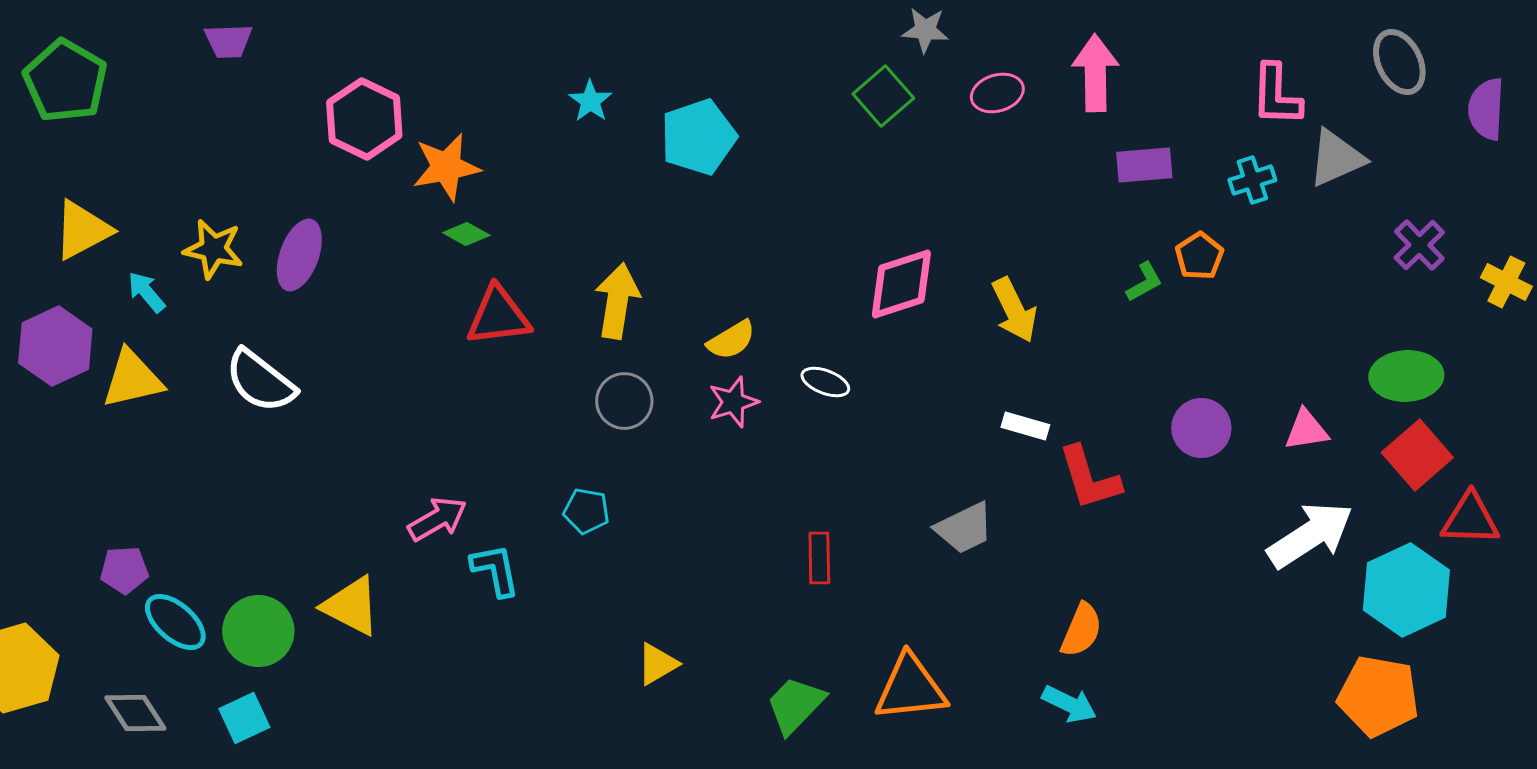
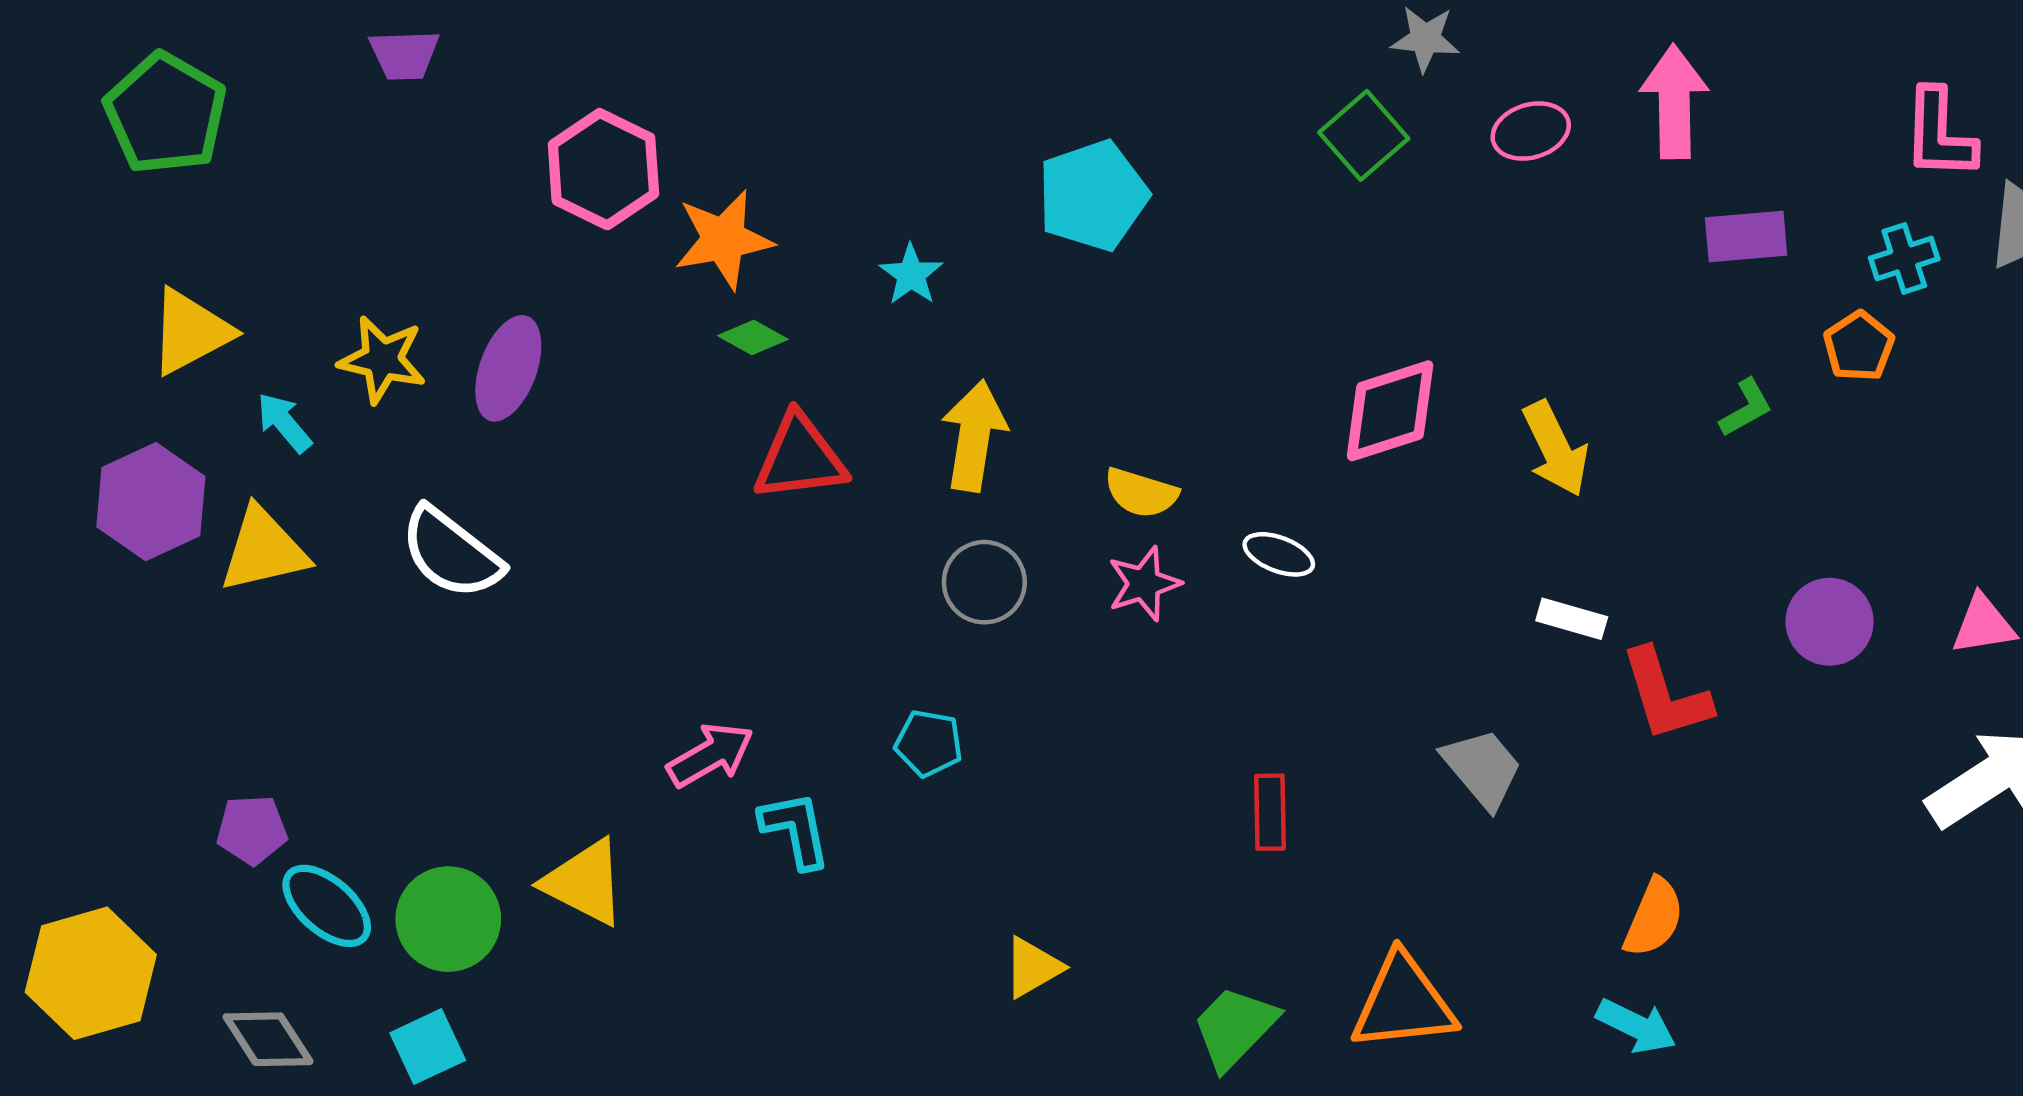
cyan star: (590, 101) -> (911, 275), moved
orange pentagon: (1199, 256) -> (1859, 346), moved
yellow semicircle: (731, 340) -> (1141, 493), turned 48
gray trapezoid: (964, 528) -> (1482, 768), turned -104

